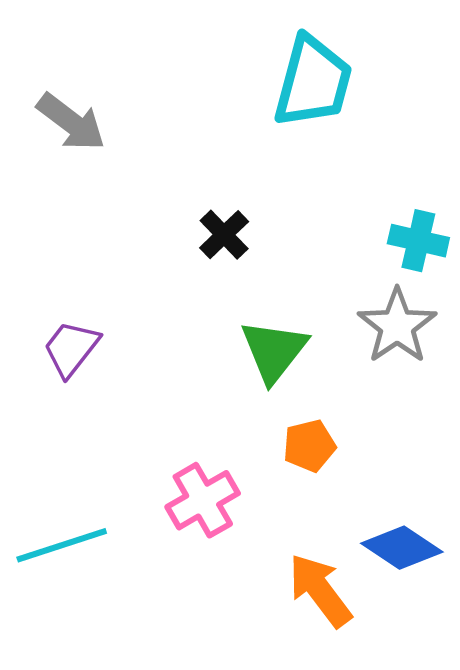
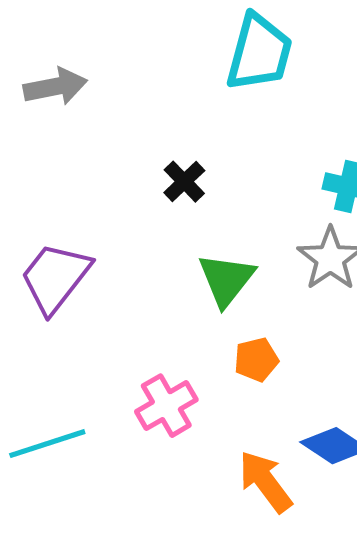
gray arrow: (71, 122) -> (55, 87), turned -48
purple trapezoid: (71, 348) -> (55, 278), size x1.5

